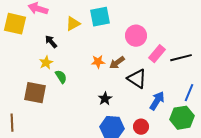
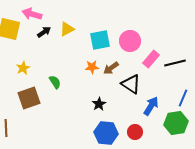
cyan square: (100, 17) -> (100, 40), moved
black arrow: (51, 42) -> (44, 32), moved, turned 96
yellow star: (46, 63) -> (23, 68), moved
brown square: (35, 93) -> (29, 98), turned -30

